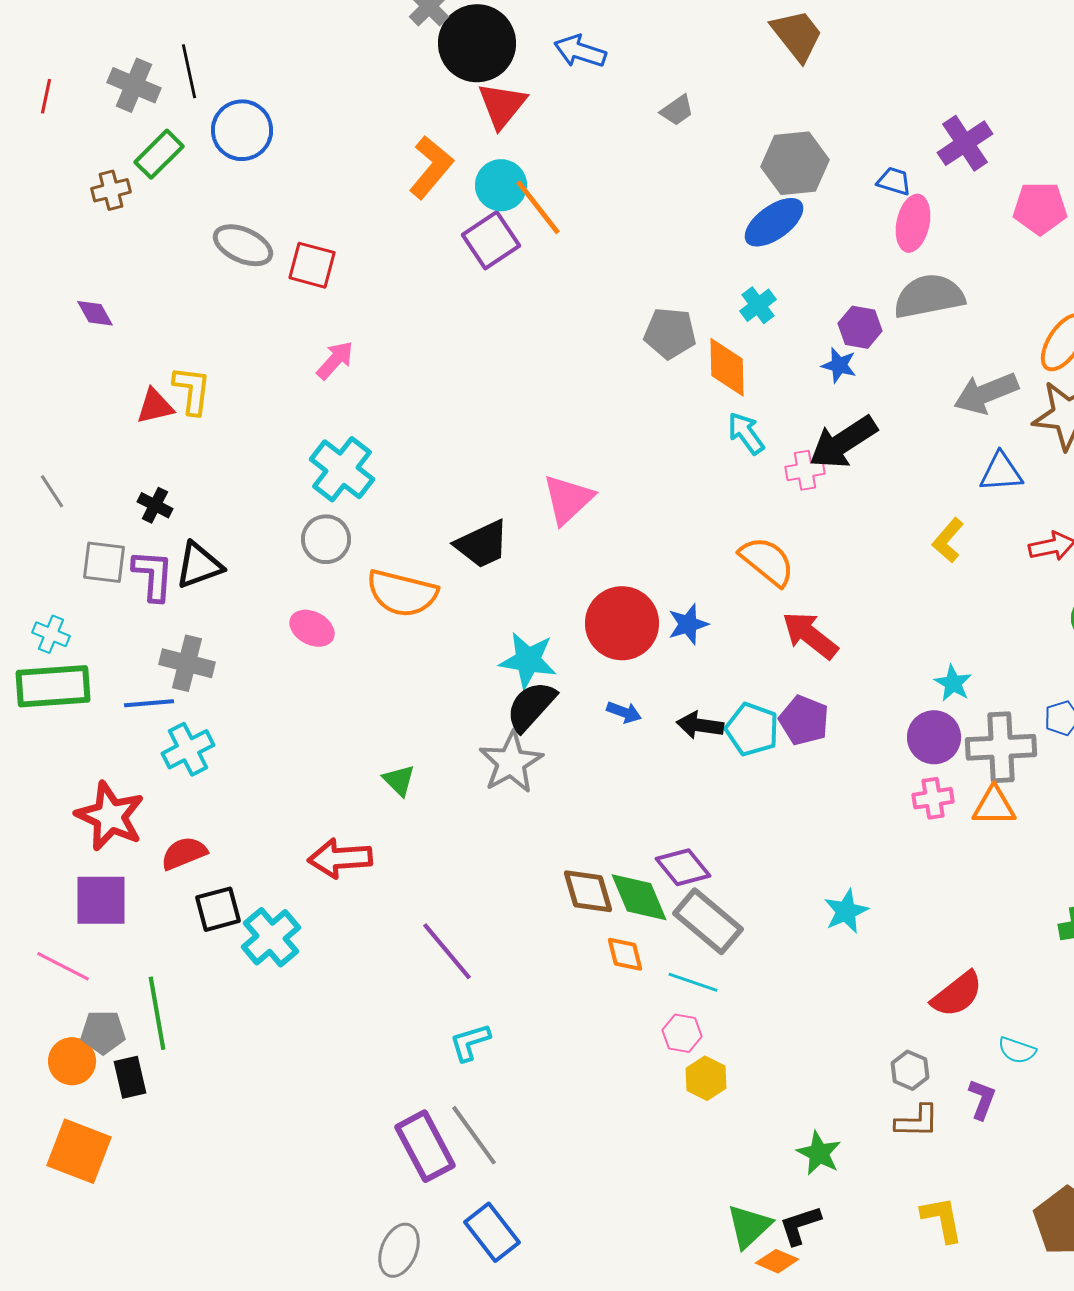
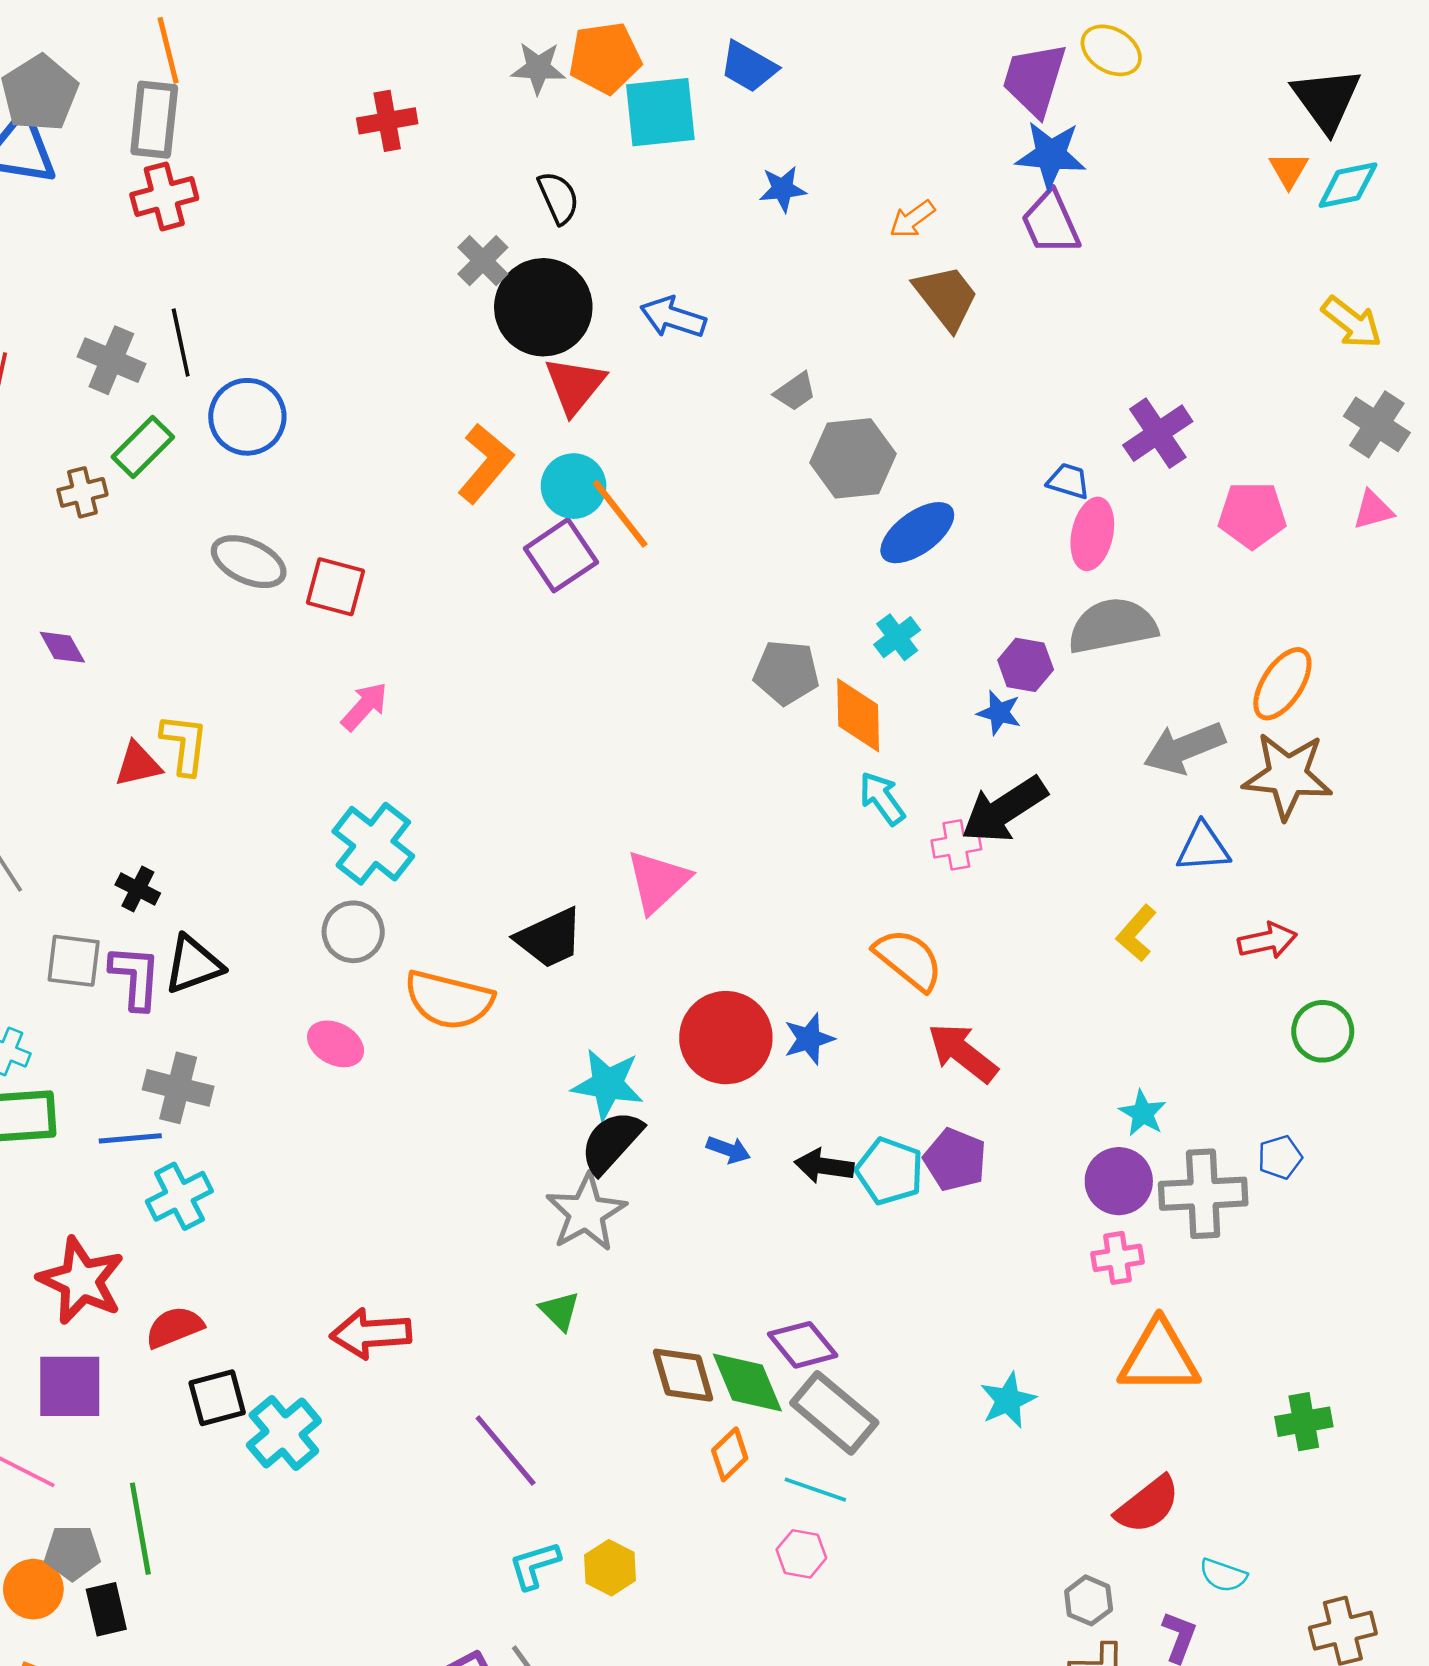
gray hexagon: (795, 163) -> (853, 458), moved
green triangle: (399, 780) -> (560, 1311), moved
orange triangle: (994, 806) -> (1159, 1357), moved, size x1.5
orange diamond: (625, 954) -> (730, 1454), turned 60
yellow hexagon: (706, 1078) -> (610, 1568), moved

